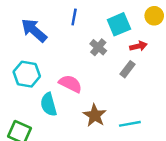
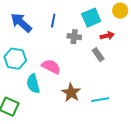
blue line: (74, 17) -> (53, 21), moved
gray cross: (98, 47) -> (74, 37), turned -32
gray rectangle: (127, 69) -> (98, 55), turned -72

